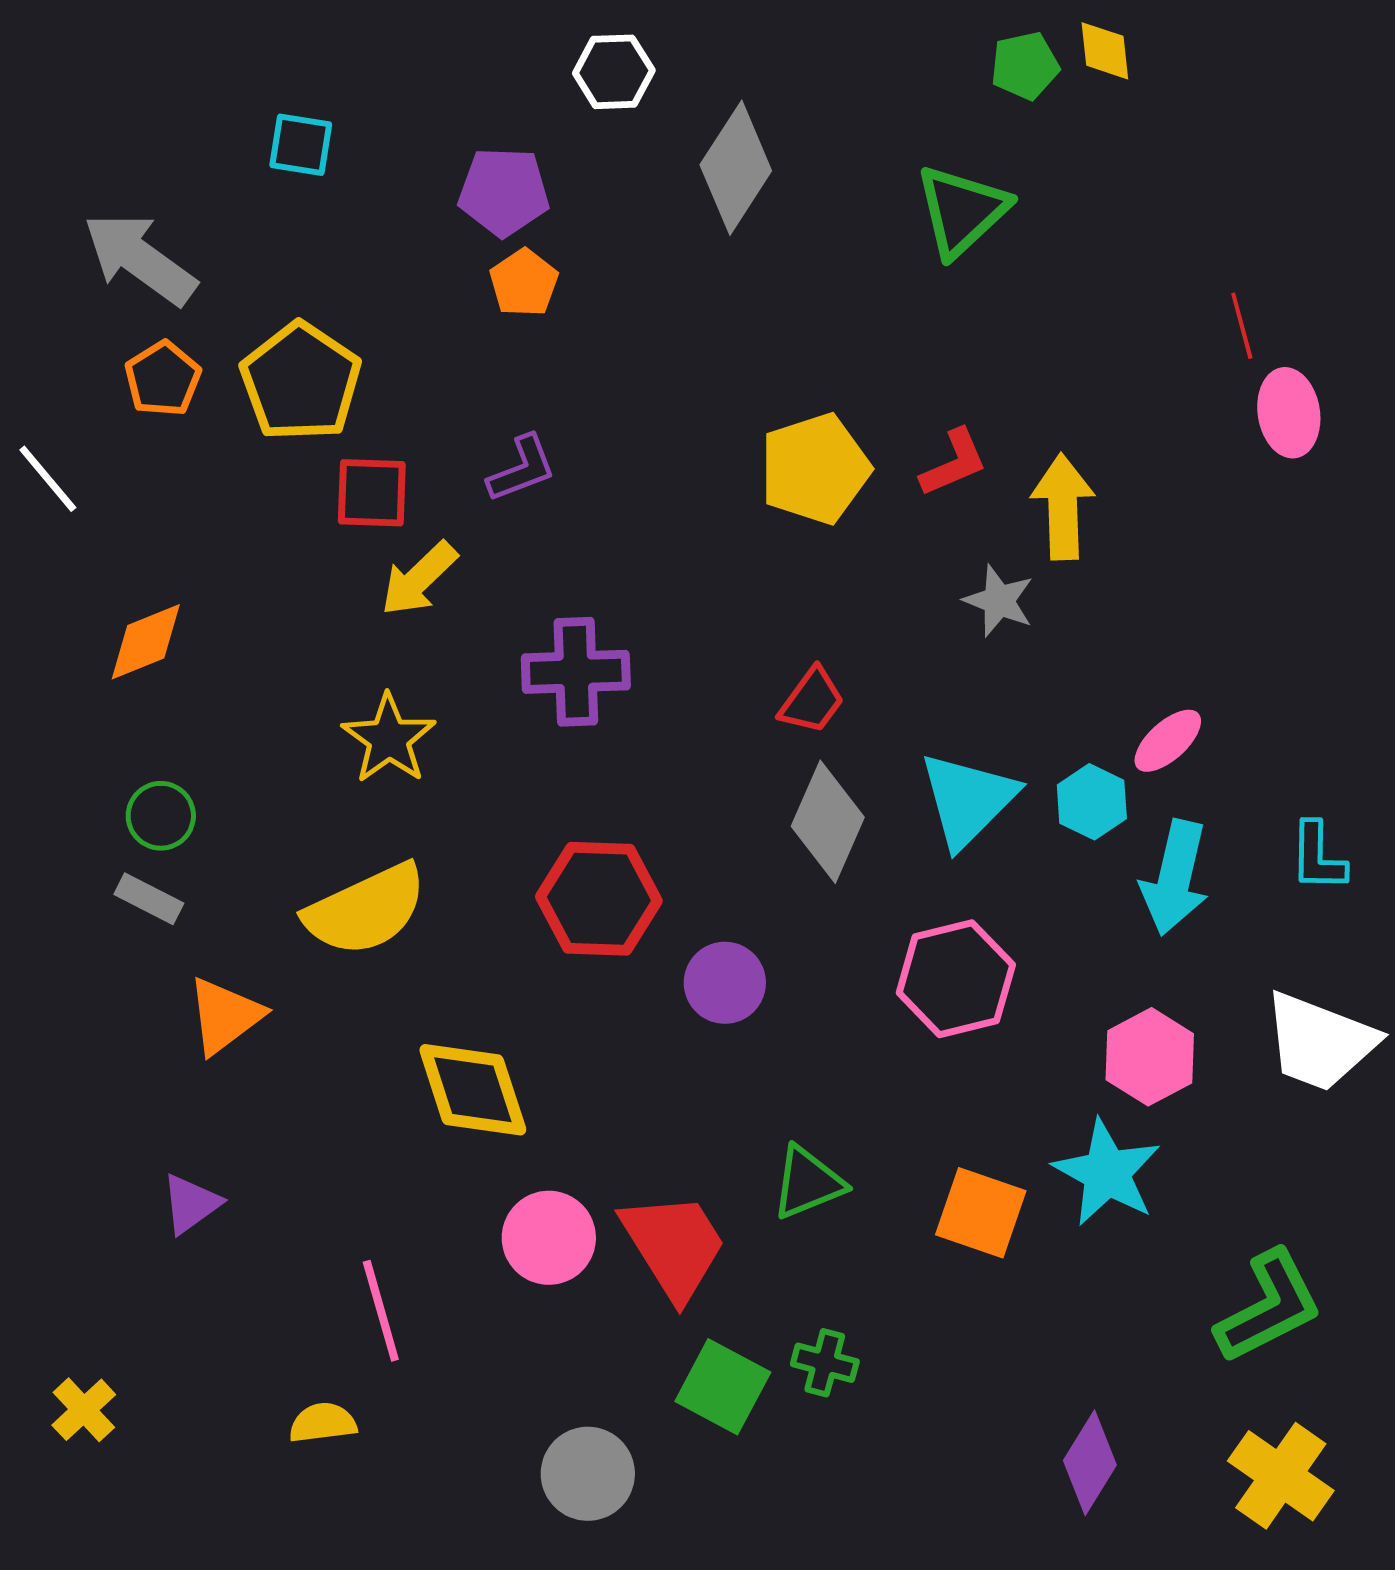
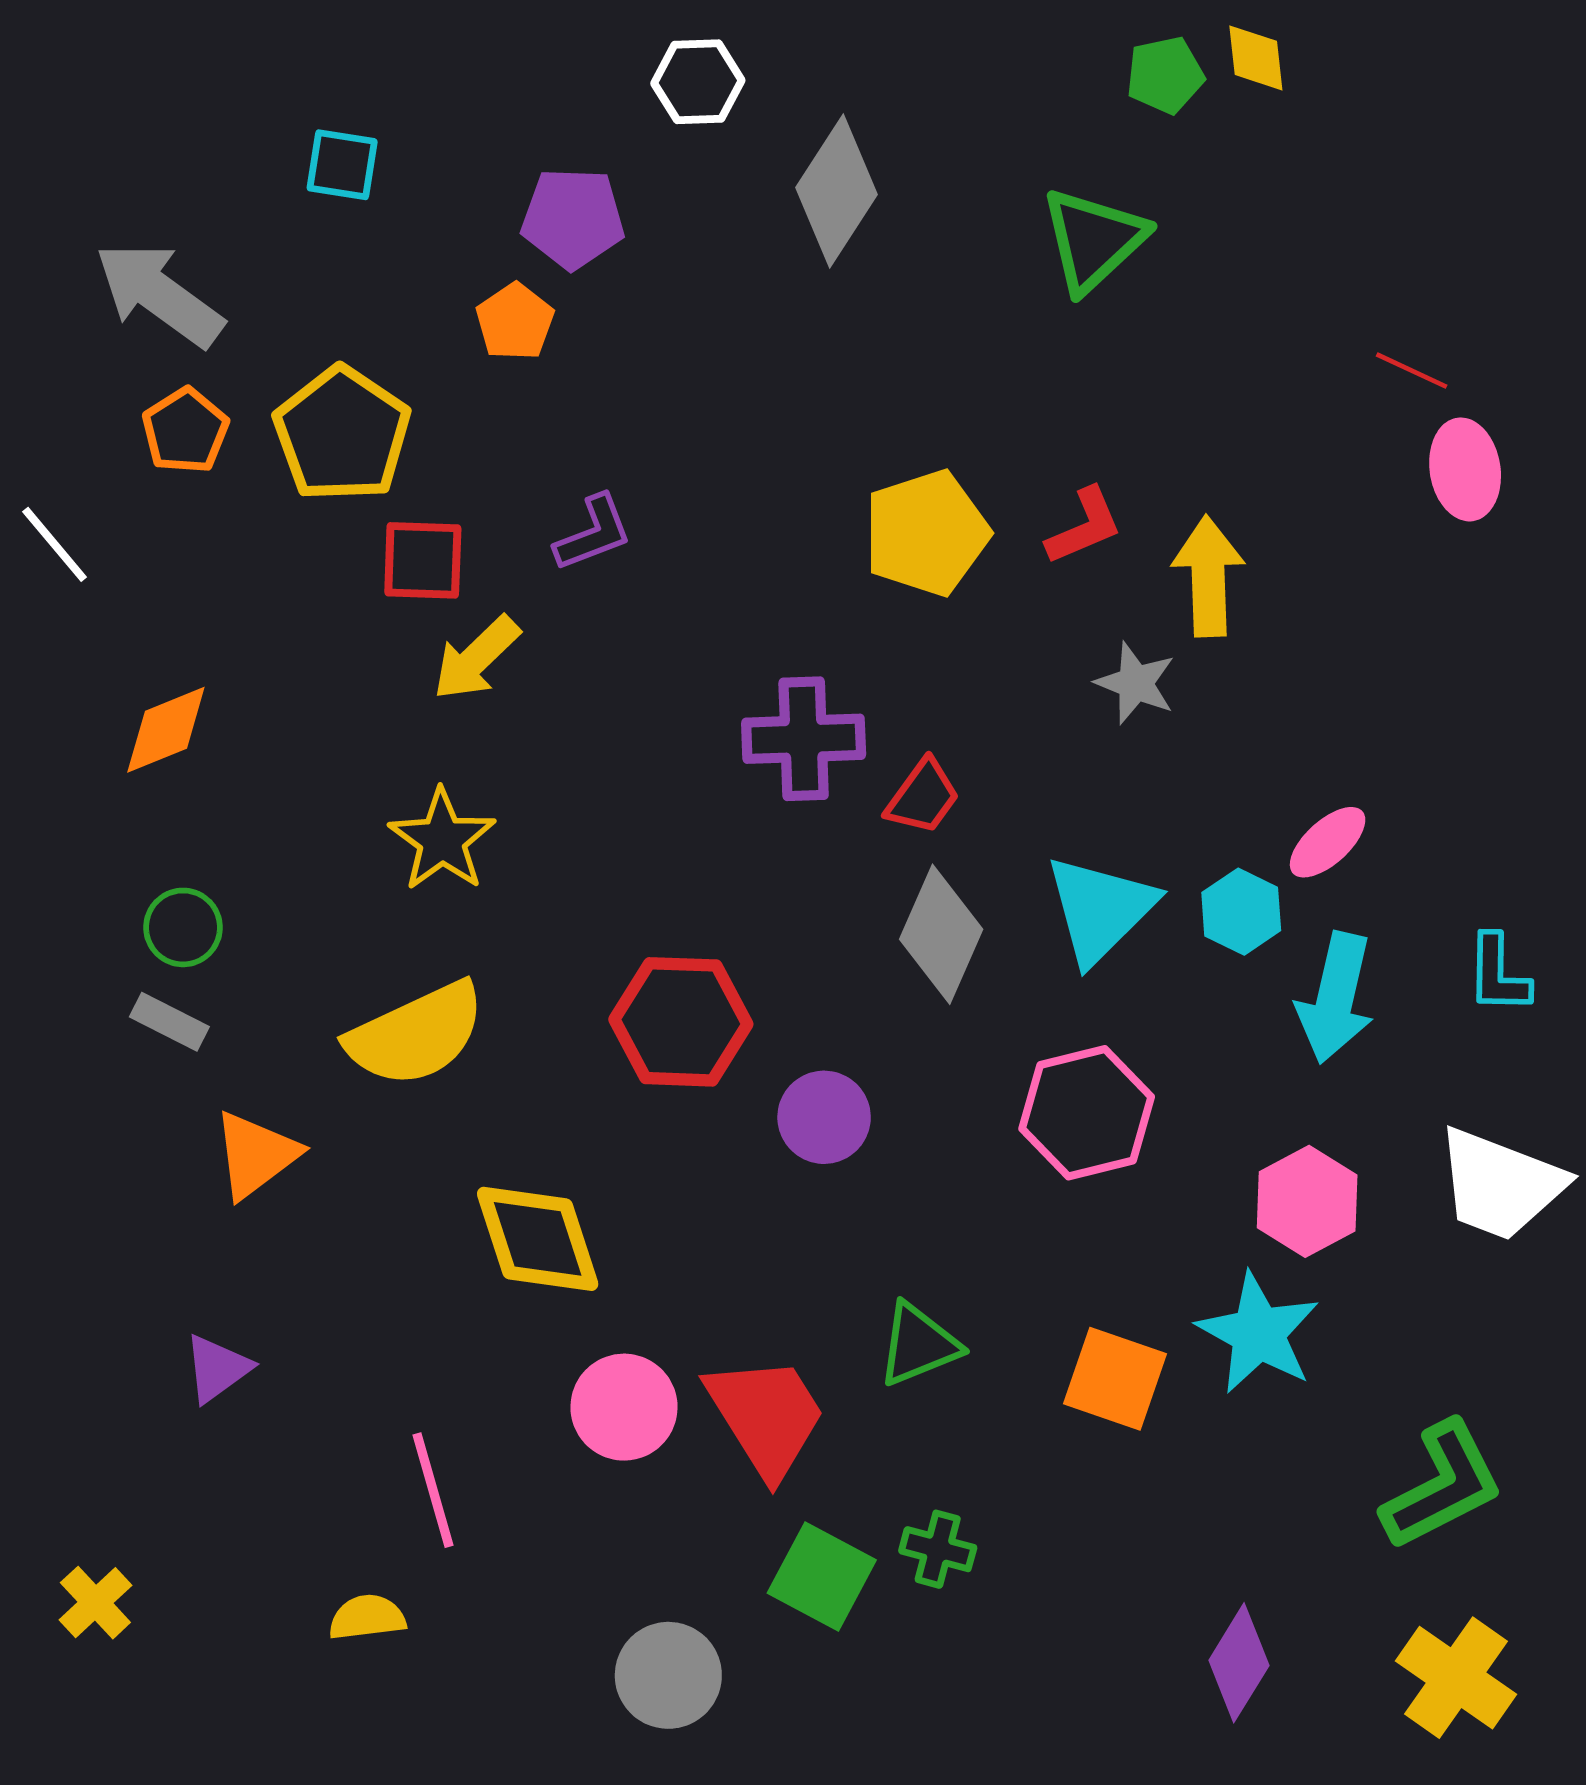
orange pentagon: (524, 283) -> (515, 322), moved
red line: (1242, 326) -> (1412, 371), turned -50
purple cross: (576, 672) -> (804, 739), moved

